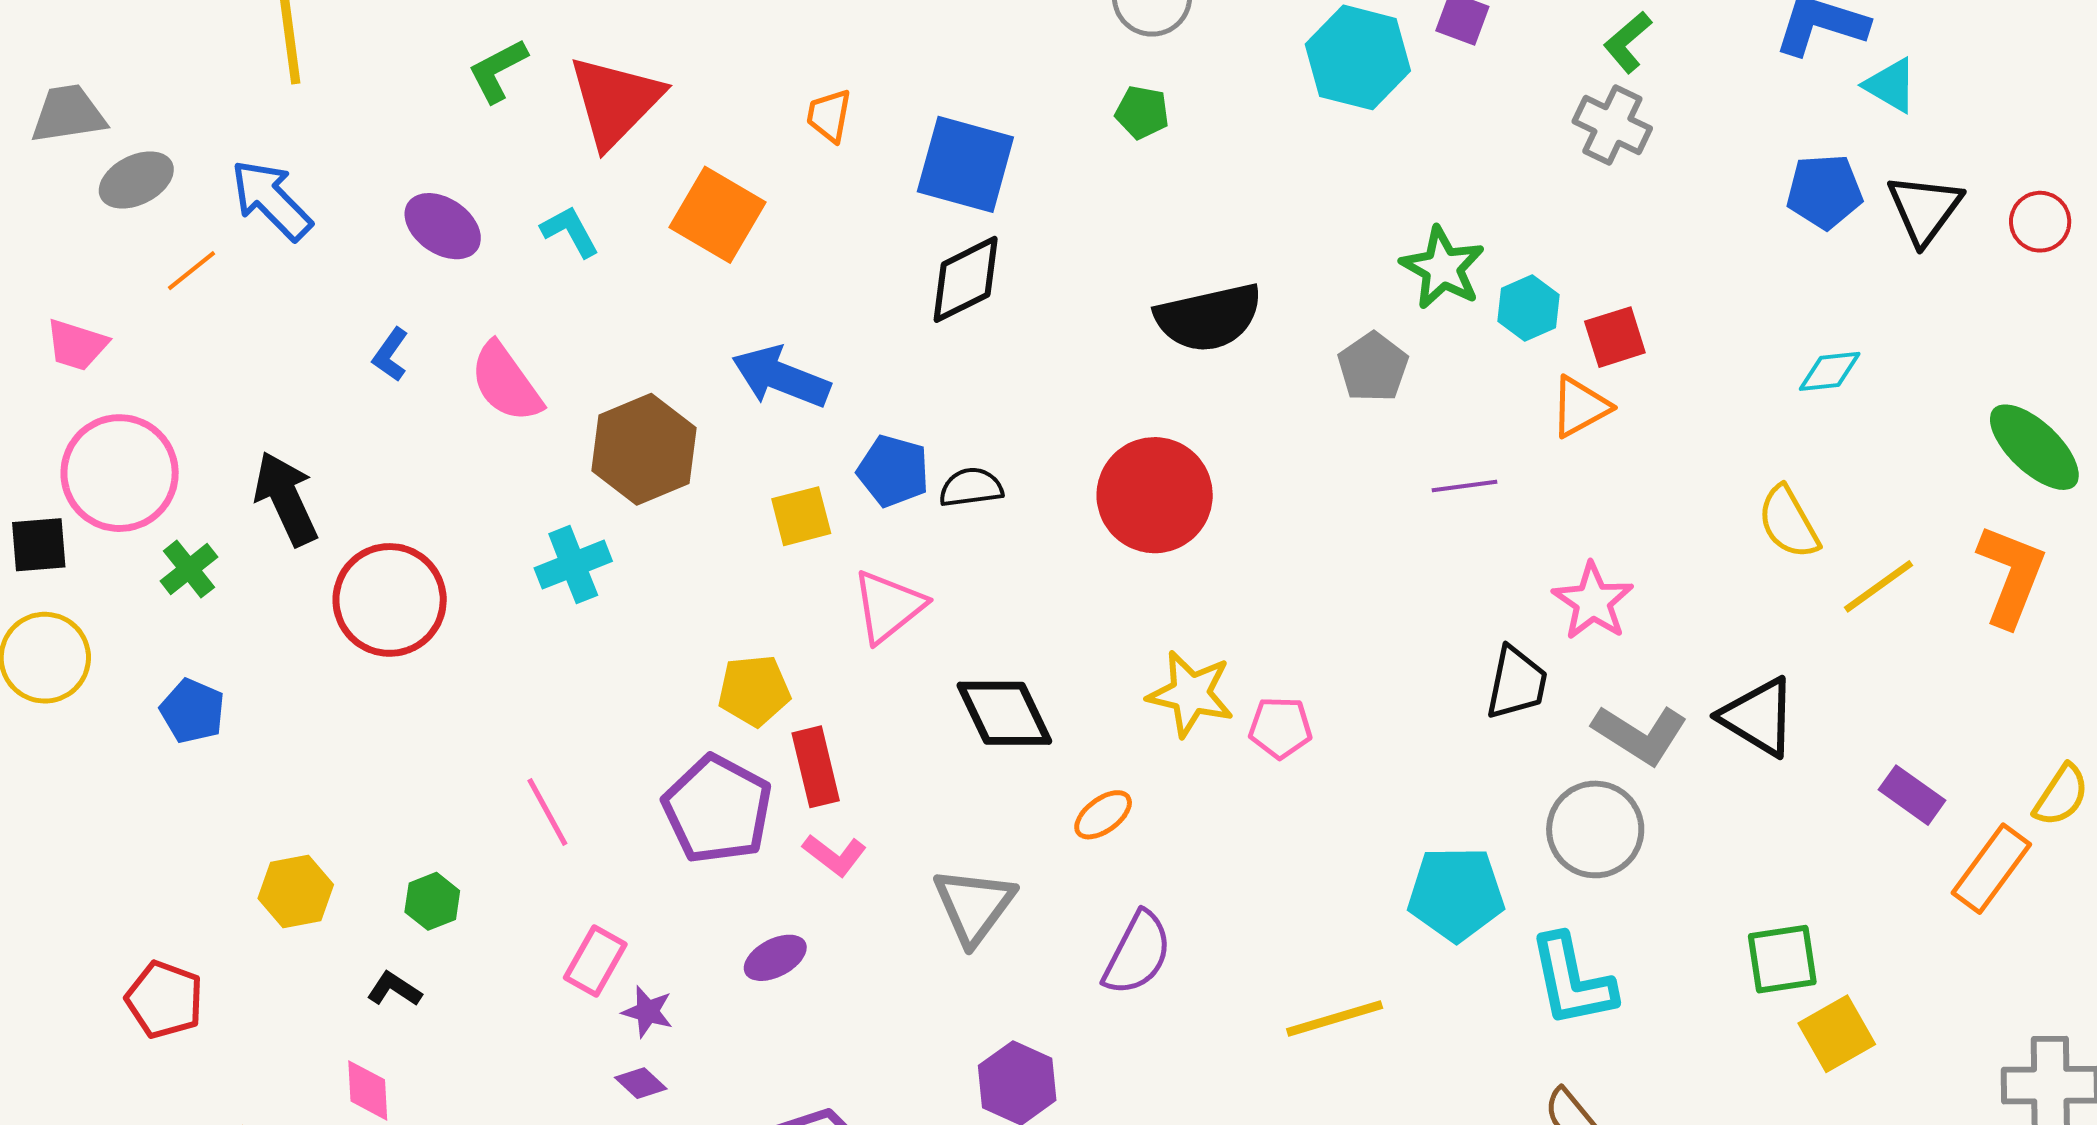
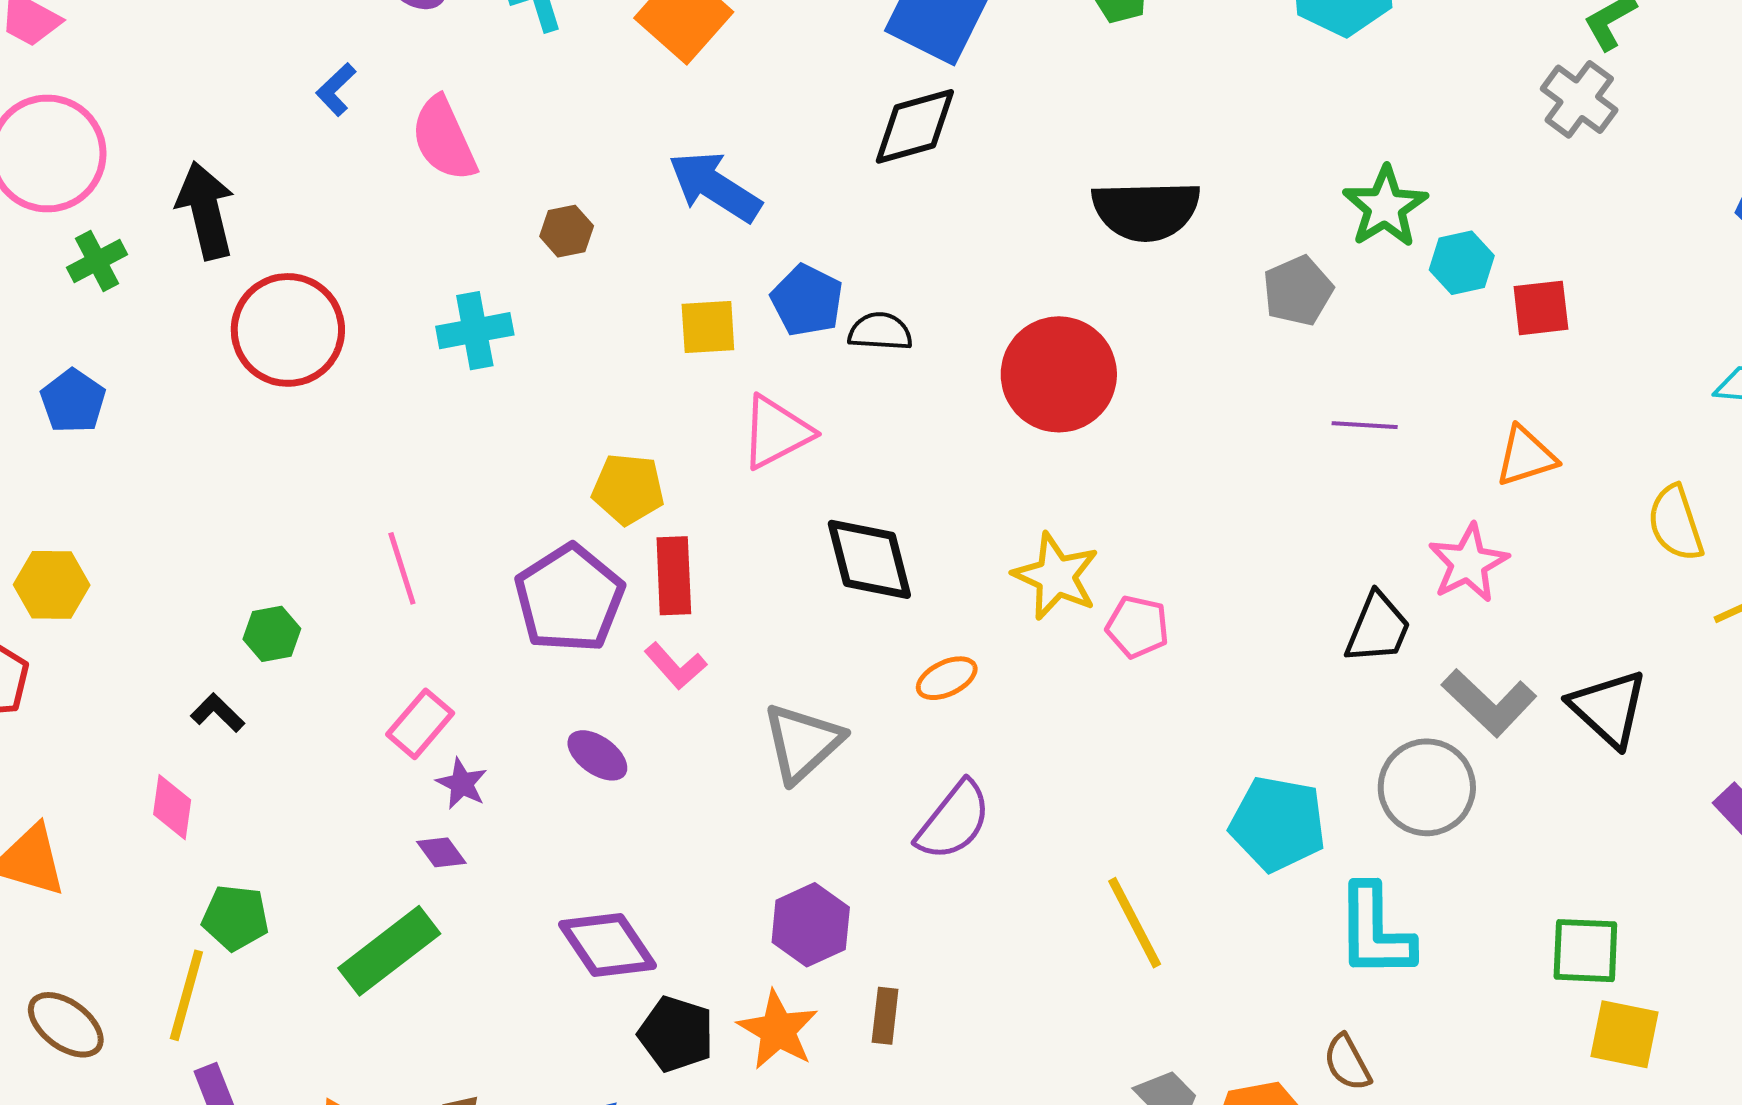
orange triangle: (1580, 407) -> (1526, 456), moved
brown hexagon: (644, 449) -> (567, 231), size x0.5
yellow hexagon: (296, 892) -> (52, 585), moved
purple ellipse: (775, 958) -> (597, 755), turned 52
yellow line: (1335, 1019) -> (1135, 923), turned 68
yellow square: (1837, 1034) -> (1624, 1034), turned 30

